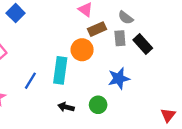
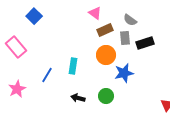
black rectangle: (143, 44) -> (145, 43), turned -66
orange circle: (82, 50) -> (106, 55), moved
cyan rectangle: (60, 70) -> (73, 66), size x0.7

